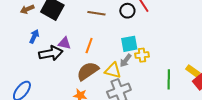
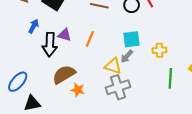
black arrow: (51, 53) -> (50, 45), turned 100
yellow cross: (142, 55) -> (159, 50), moved
brown semicircle: (88, 71) -> (64, 74), moved

